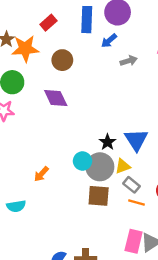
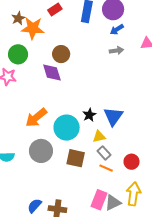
blue arrow: (109, 41) -> (117, 29), moved
brown circle: (62, 60) -> (61, 54), moved
cyan circle: (82, 161) -> (67, 128), size x1.6
gray circle: (100, 167) -> (41, 151), moved
orange arrow: (41, 174) -> (36, 118), moved, size x1.6

